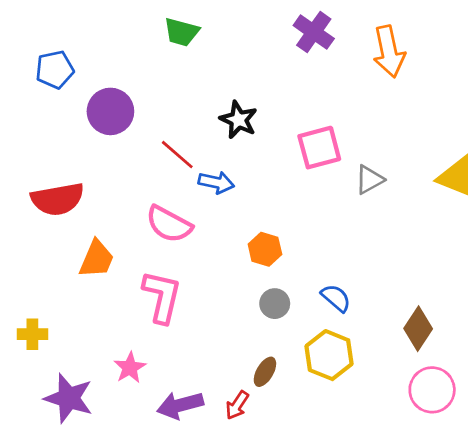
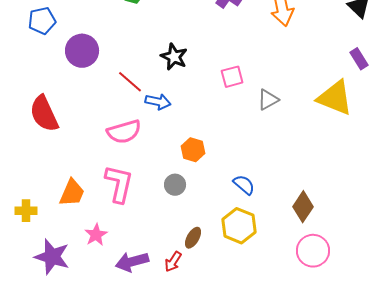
pink square: (319, 148) -> (232, 77), size x0.7
red semicircle: (57, 199) -> (44, 114), turned 75
pink semicircle: (169, 224) -> (124, 132), turned -44
orange trapezoid: (96, 259) -> (72, 193), moved
gray circle: (275, 304) -> (175, 185), moved

